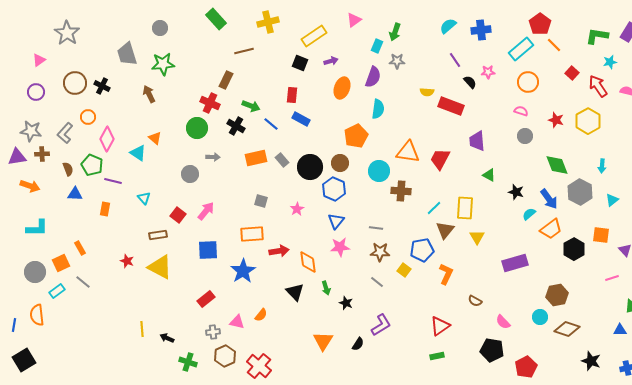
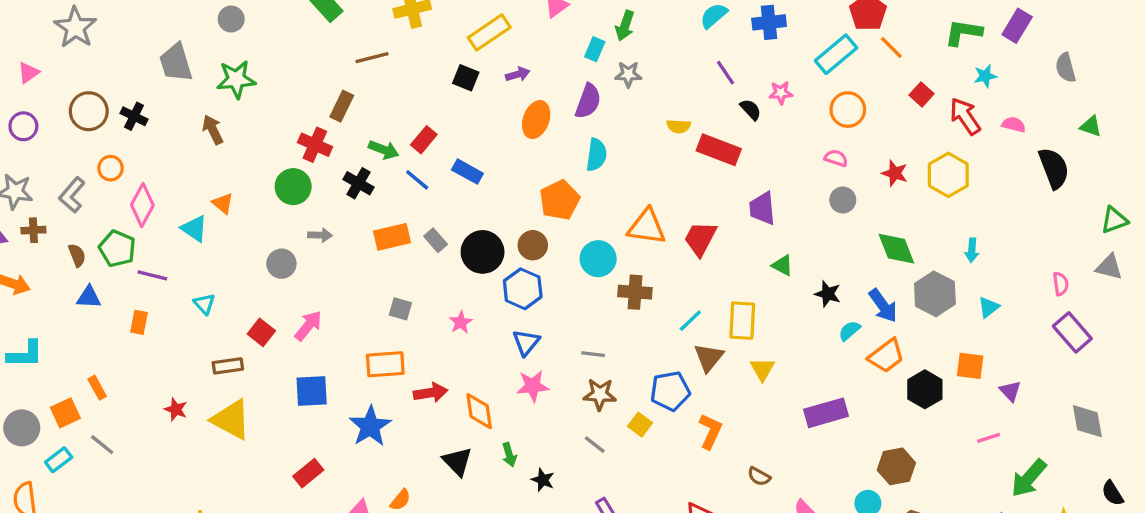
red rectangle: (292, 95) -> (424, 140), moved, turned 35

